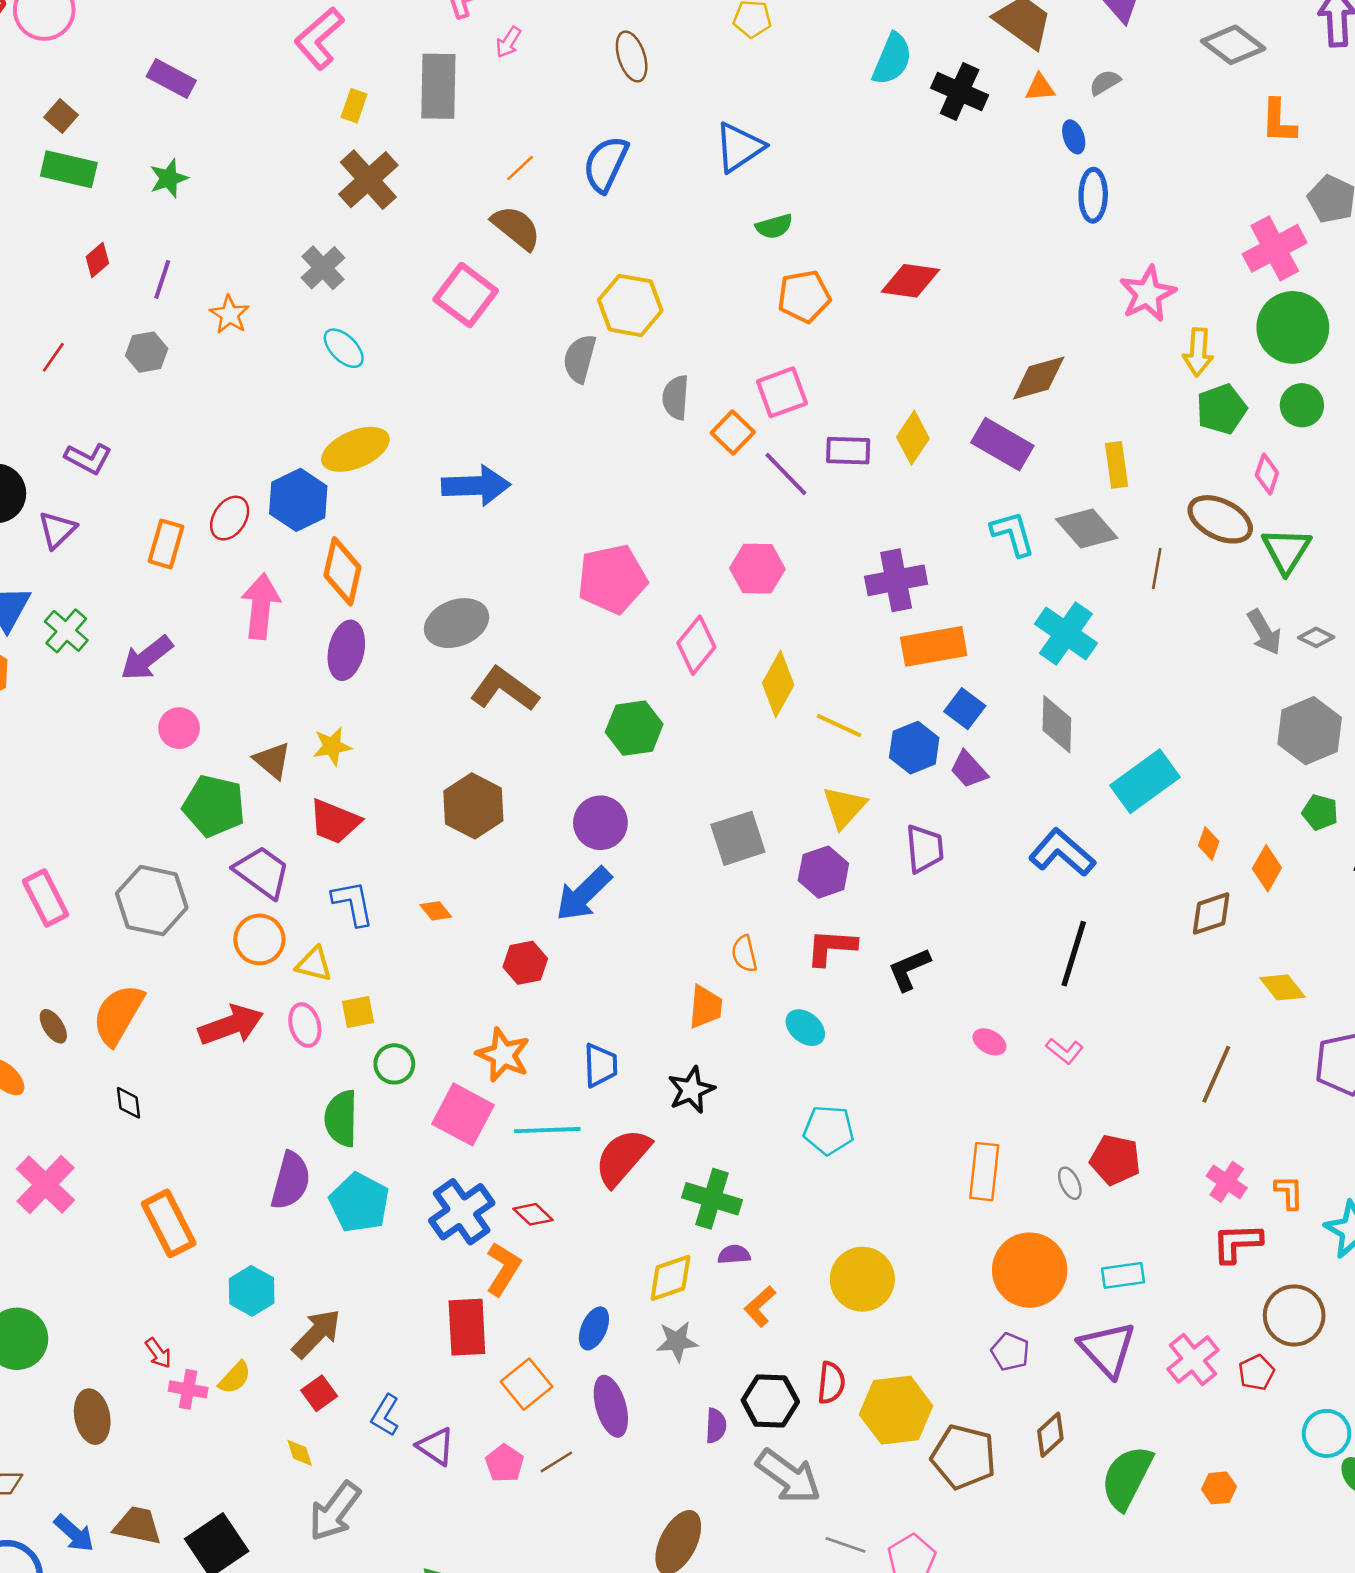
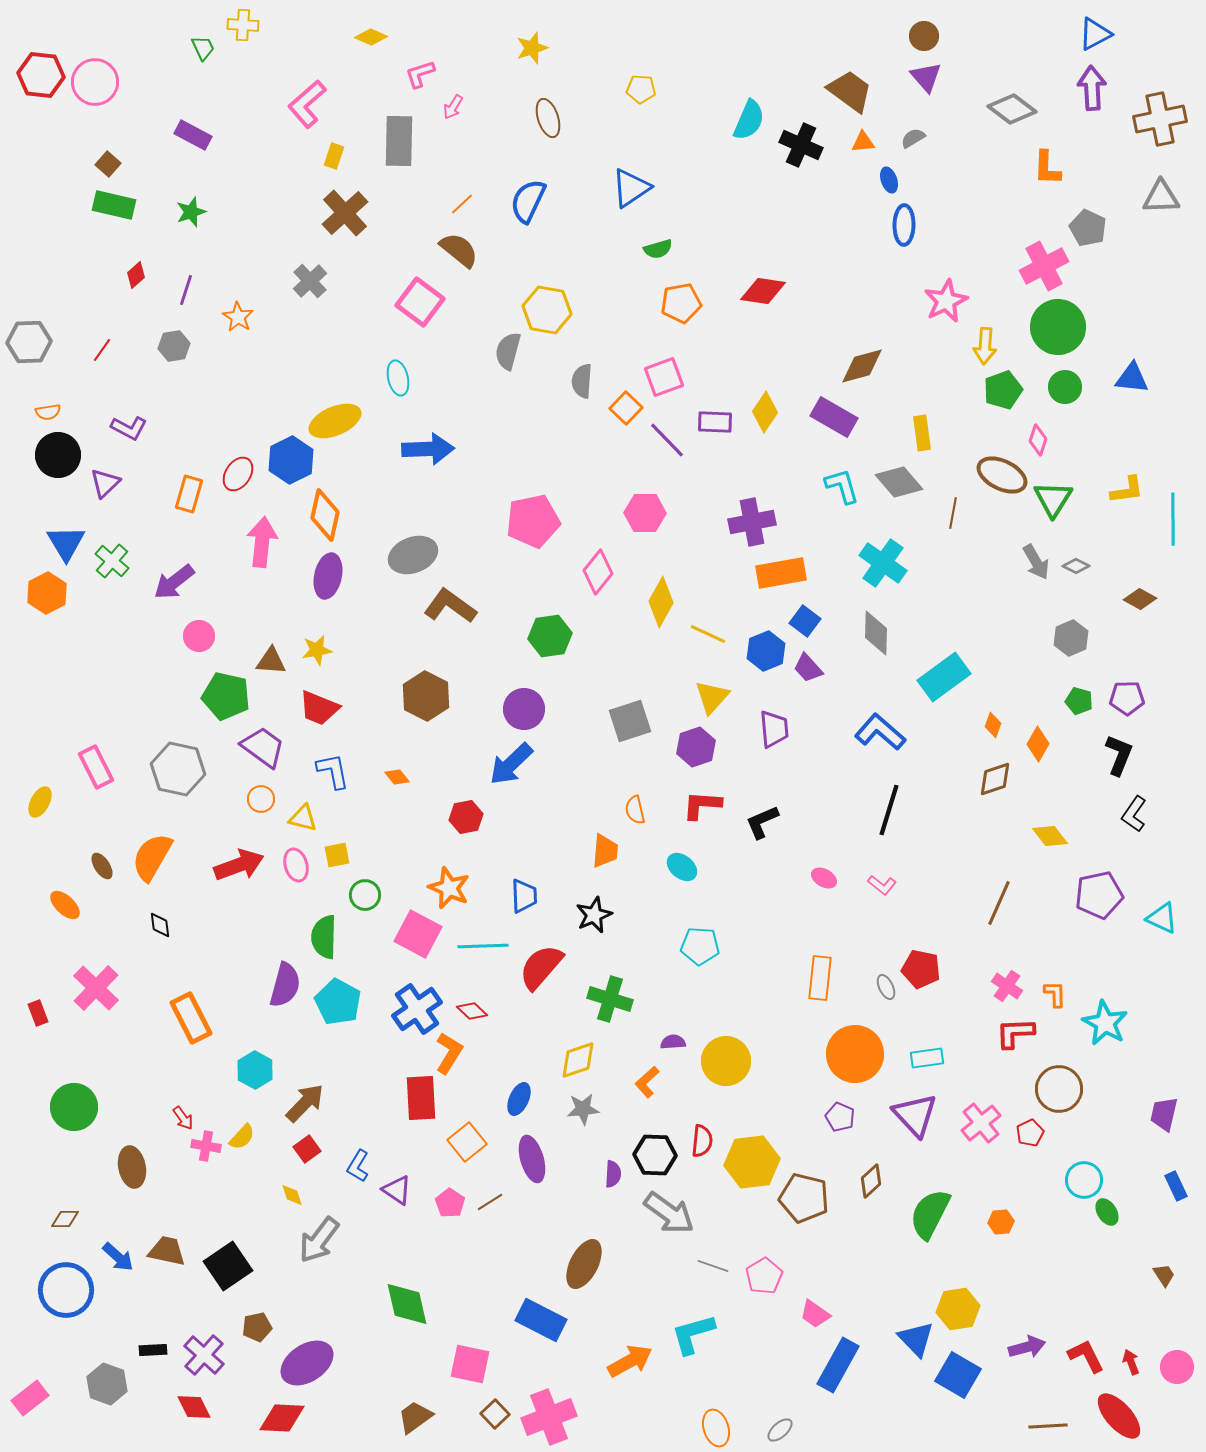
cyan ellipse: (344, 348) -> (398, 378), moved, turned 32
gray hexagon: (1310, 731) -> (1071, 638), size x0.7
brown triangle: (272, 761) -> (271, 661), turned -36
orange circle: (259, 939) -> (261, 799), size x0.7
purple semicircle: (734, 1255) -> (673, 1042), moved

